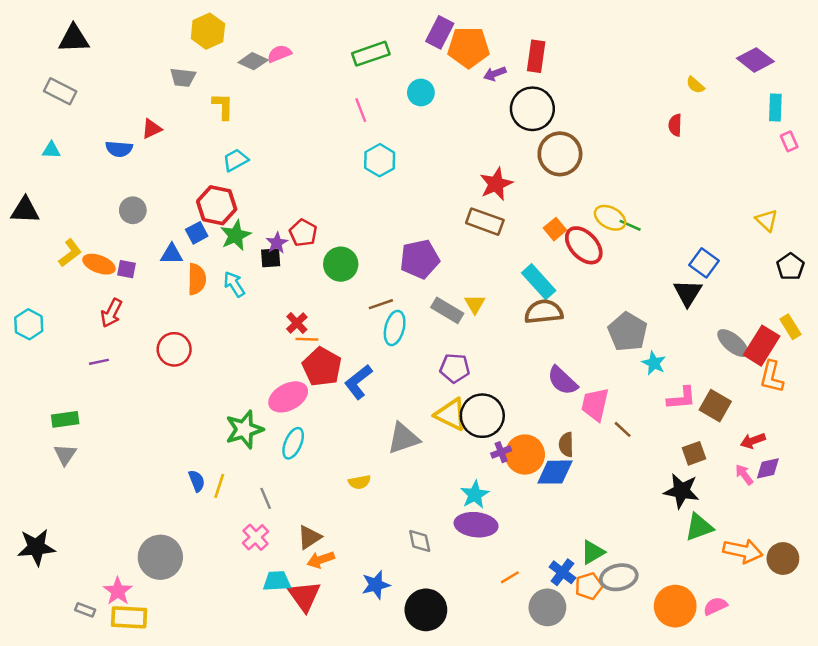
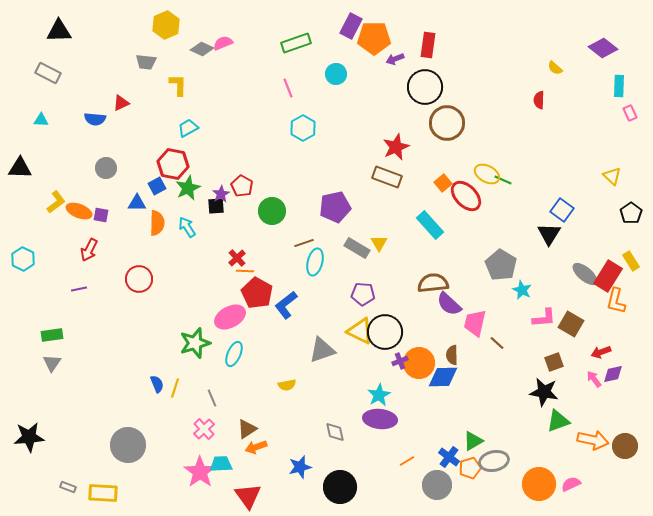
brown semicircle: (544, 312) -> (433, 283), moved
pink star: (118, 591) -> (200, 472), moved, size x1.4
red triangle: (304, 596) -> (248, 496), moved

